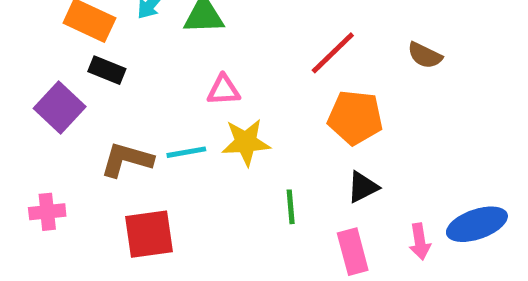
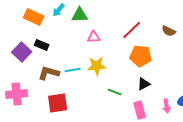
black rectangle: (107, 70) -> (42, 45), moved
pink triangle: (224, 90) -> (94, 37), moved
green line: (291, 207) -> (115, 92), turned -64
pink cross: (47, 212) -> (17, 94), size x1.5

